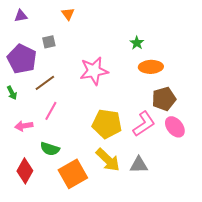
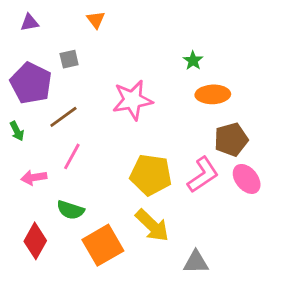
gray triangle: (139, 165) -> (196, 262), moved

